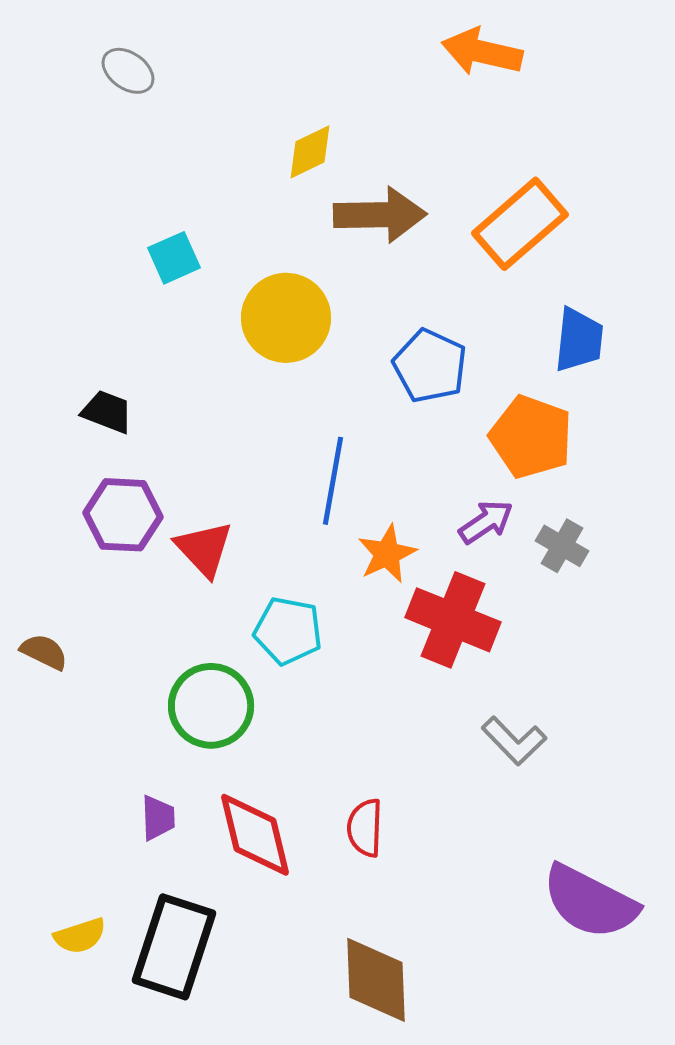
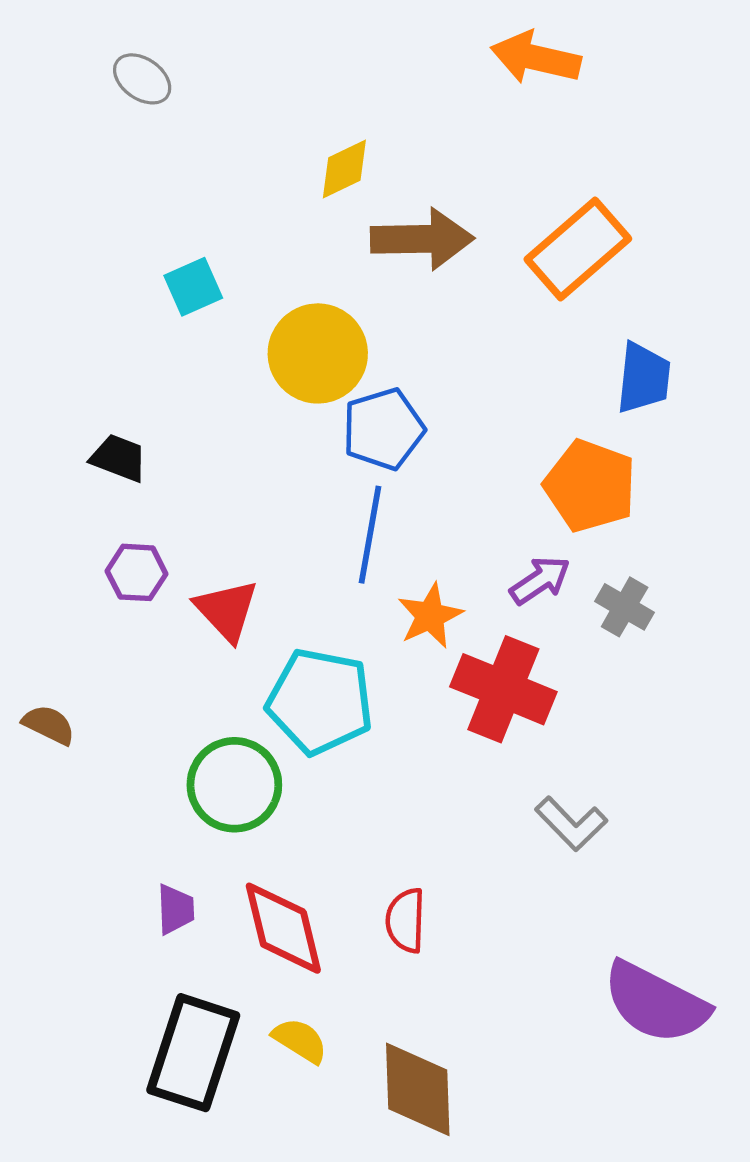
blue pentagon: (430, 366) -> (383, 429), moved, turned 30
purple hexagon: (123, 515) -> (137, 572), size x0.7
cyan pentagon: (288, 631) -> (320, 701), size x1.4
yellow semicircle: (80, 936) -> (300, 1040), moved, turned -130

